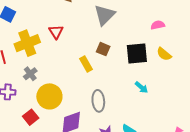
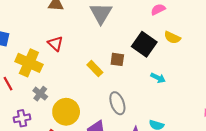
yellow cross: (27, 43) -> (29, 63), turned -30
brown square: (103, 49) -> (117, 59), moved
black square: (137, 54) -> (144, 44), turned -35

